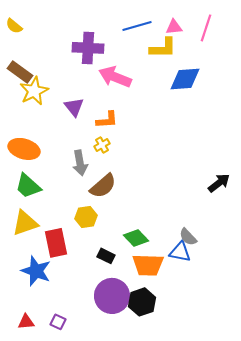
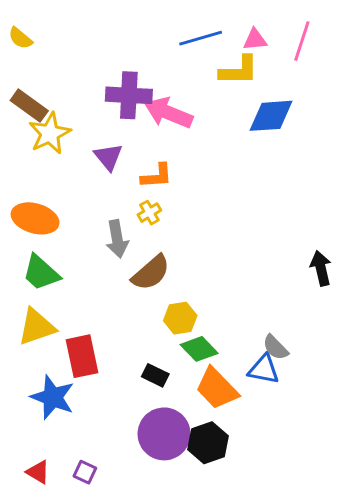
purple cross: (88, 48) -> (129, 95), moved
black arrow: (219, 183) -> (321, 268), turned -65
yellow hexagon: (86, 217) -> (180, 318), moved
orange trapezoid: (148, 265) -> (217, 388), turned 44
red triangle: (26, 322) -> (38, 472), turned 36

